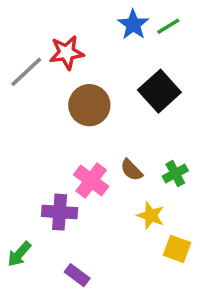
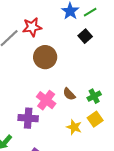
black square: (159, 91) -> (85, 36), moved, size x0.6
yellow star: (151, 216) -> (74, 127), moved
yellow square: (177, 249) -> (95, 119), moved, turned 35

